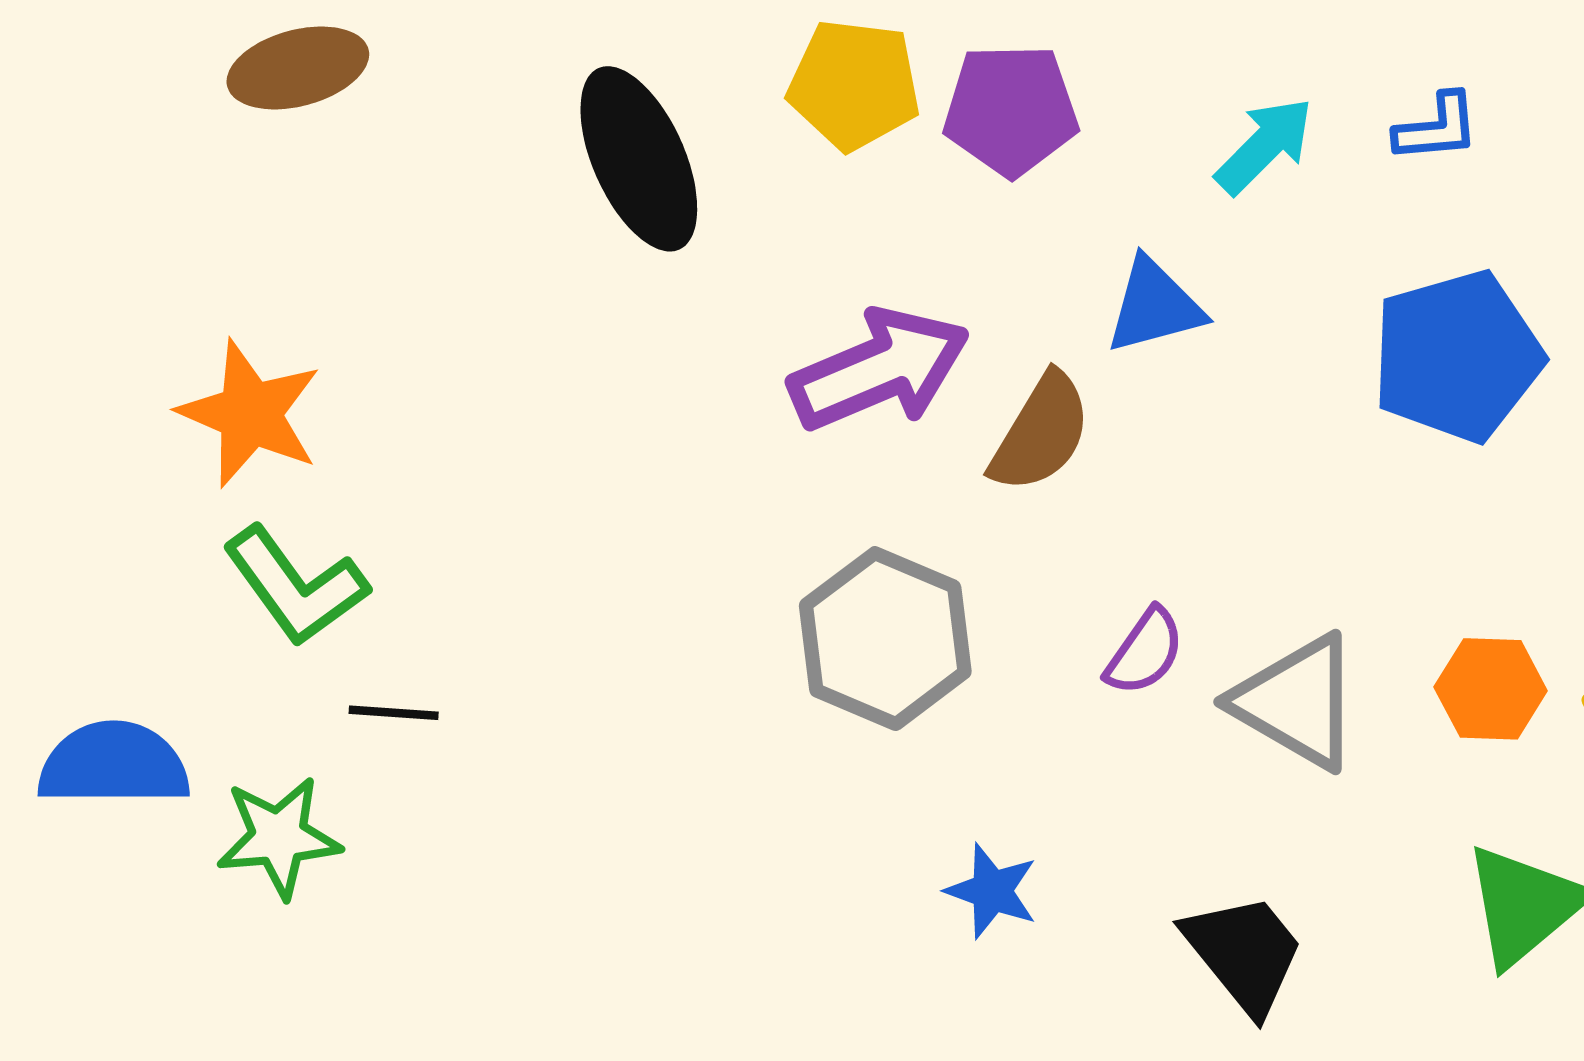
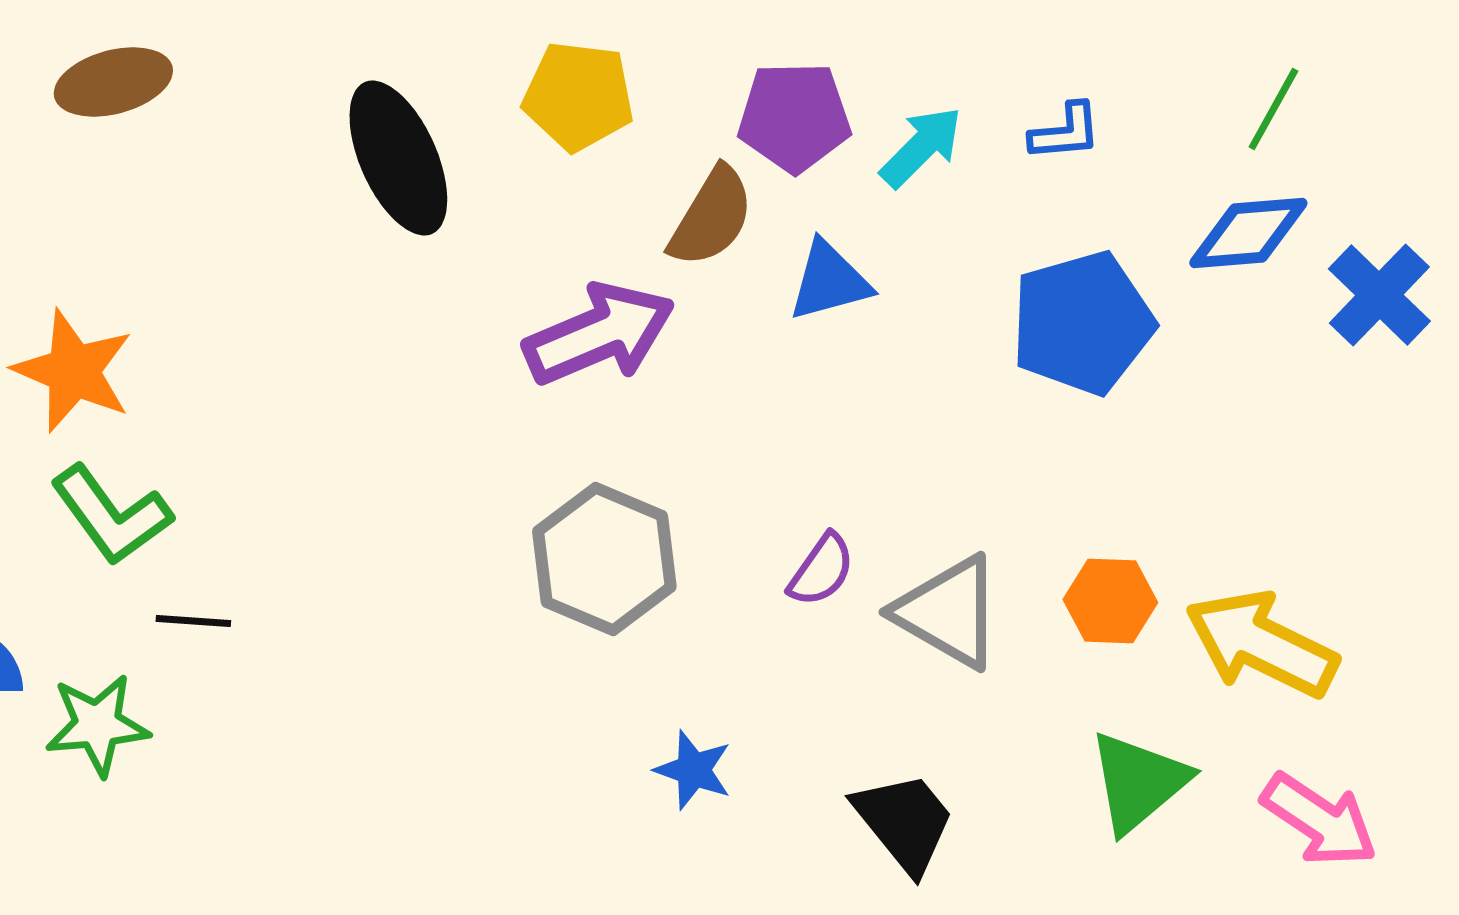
purple pentagon: (1011, 110) -> (794, 117), moved
brown semicircle: (1041, 433) -> (711, 217), moved

